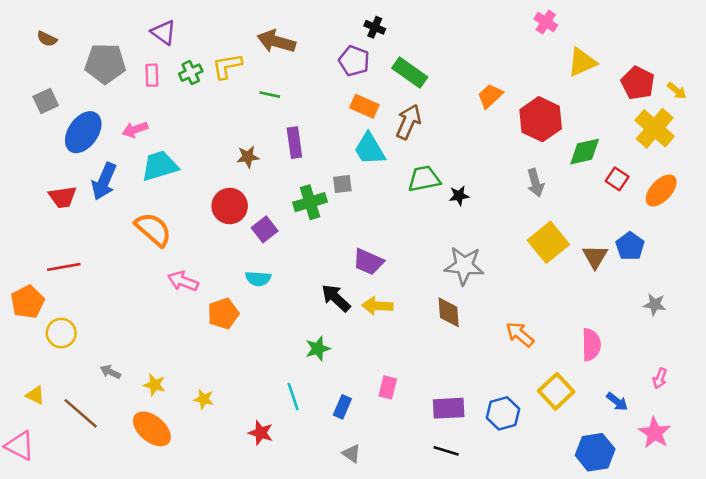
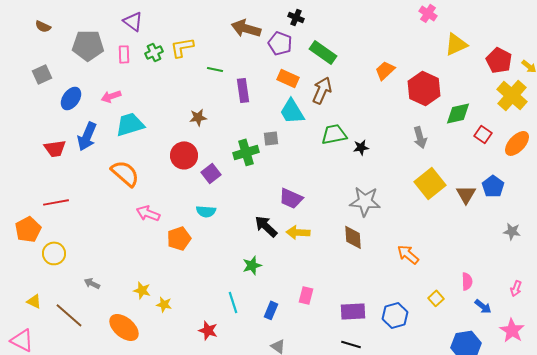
brown arrow: (276, 41) -> (246, 28), moved
blue ellipse: (83, 132) -> (71, 98), size x0.7
purple rectangle: (294, 143) -> (243, 90), moved
pink semicircle: (591, 345) -> (467, 281), moved, size x0.7
yellow star: (154, 385) -> (142, 290), moved
yellow square: (556, 391) -> (436, 298), size x0.6

